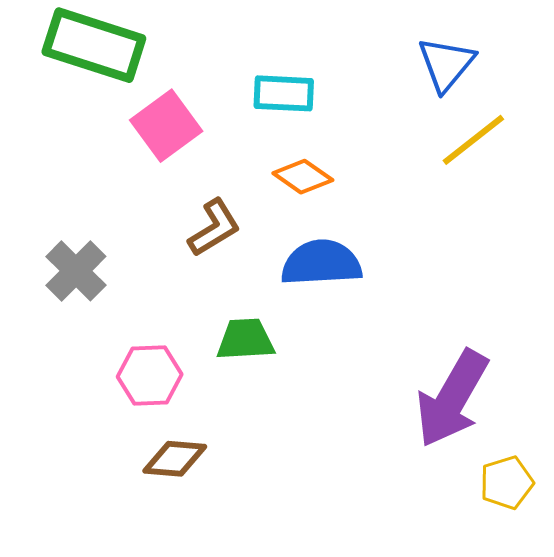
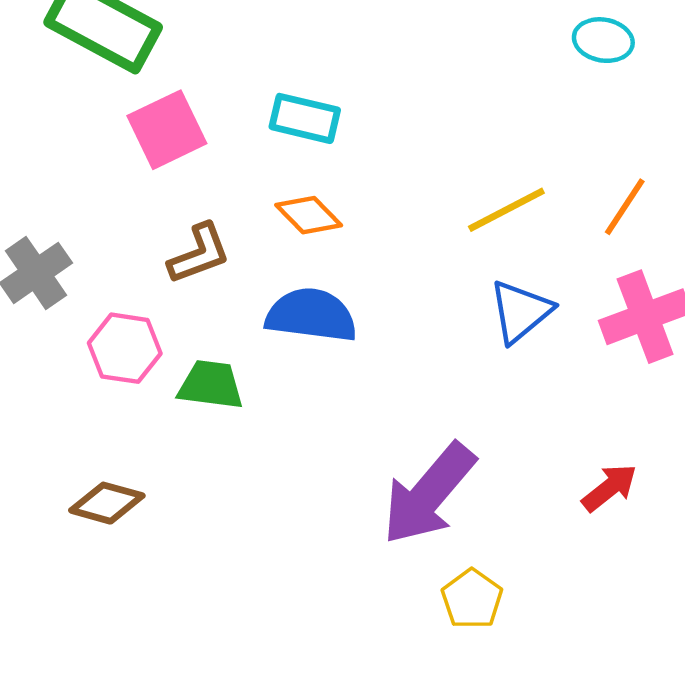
blue triangle: (446, 64) -> (520, 311), moved
pink hexagon: (150, 375) -> (125, 348), moved
yellow pentagon: (507, 483) -> (472, 599), turned -30

